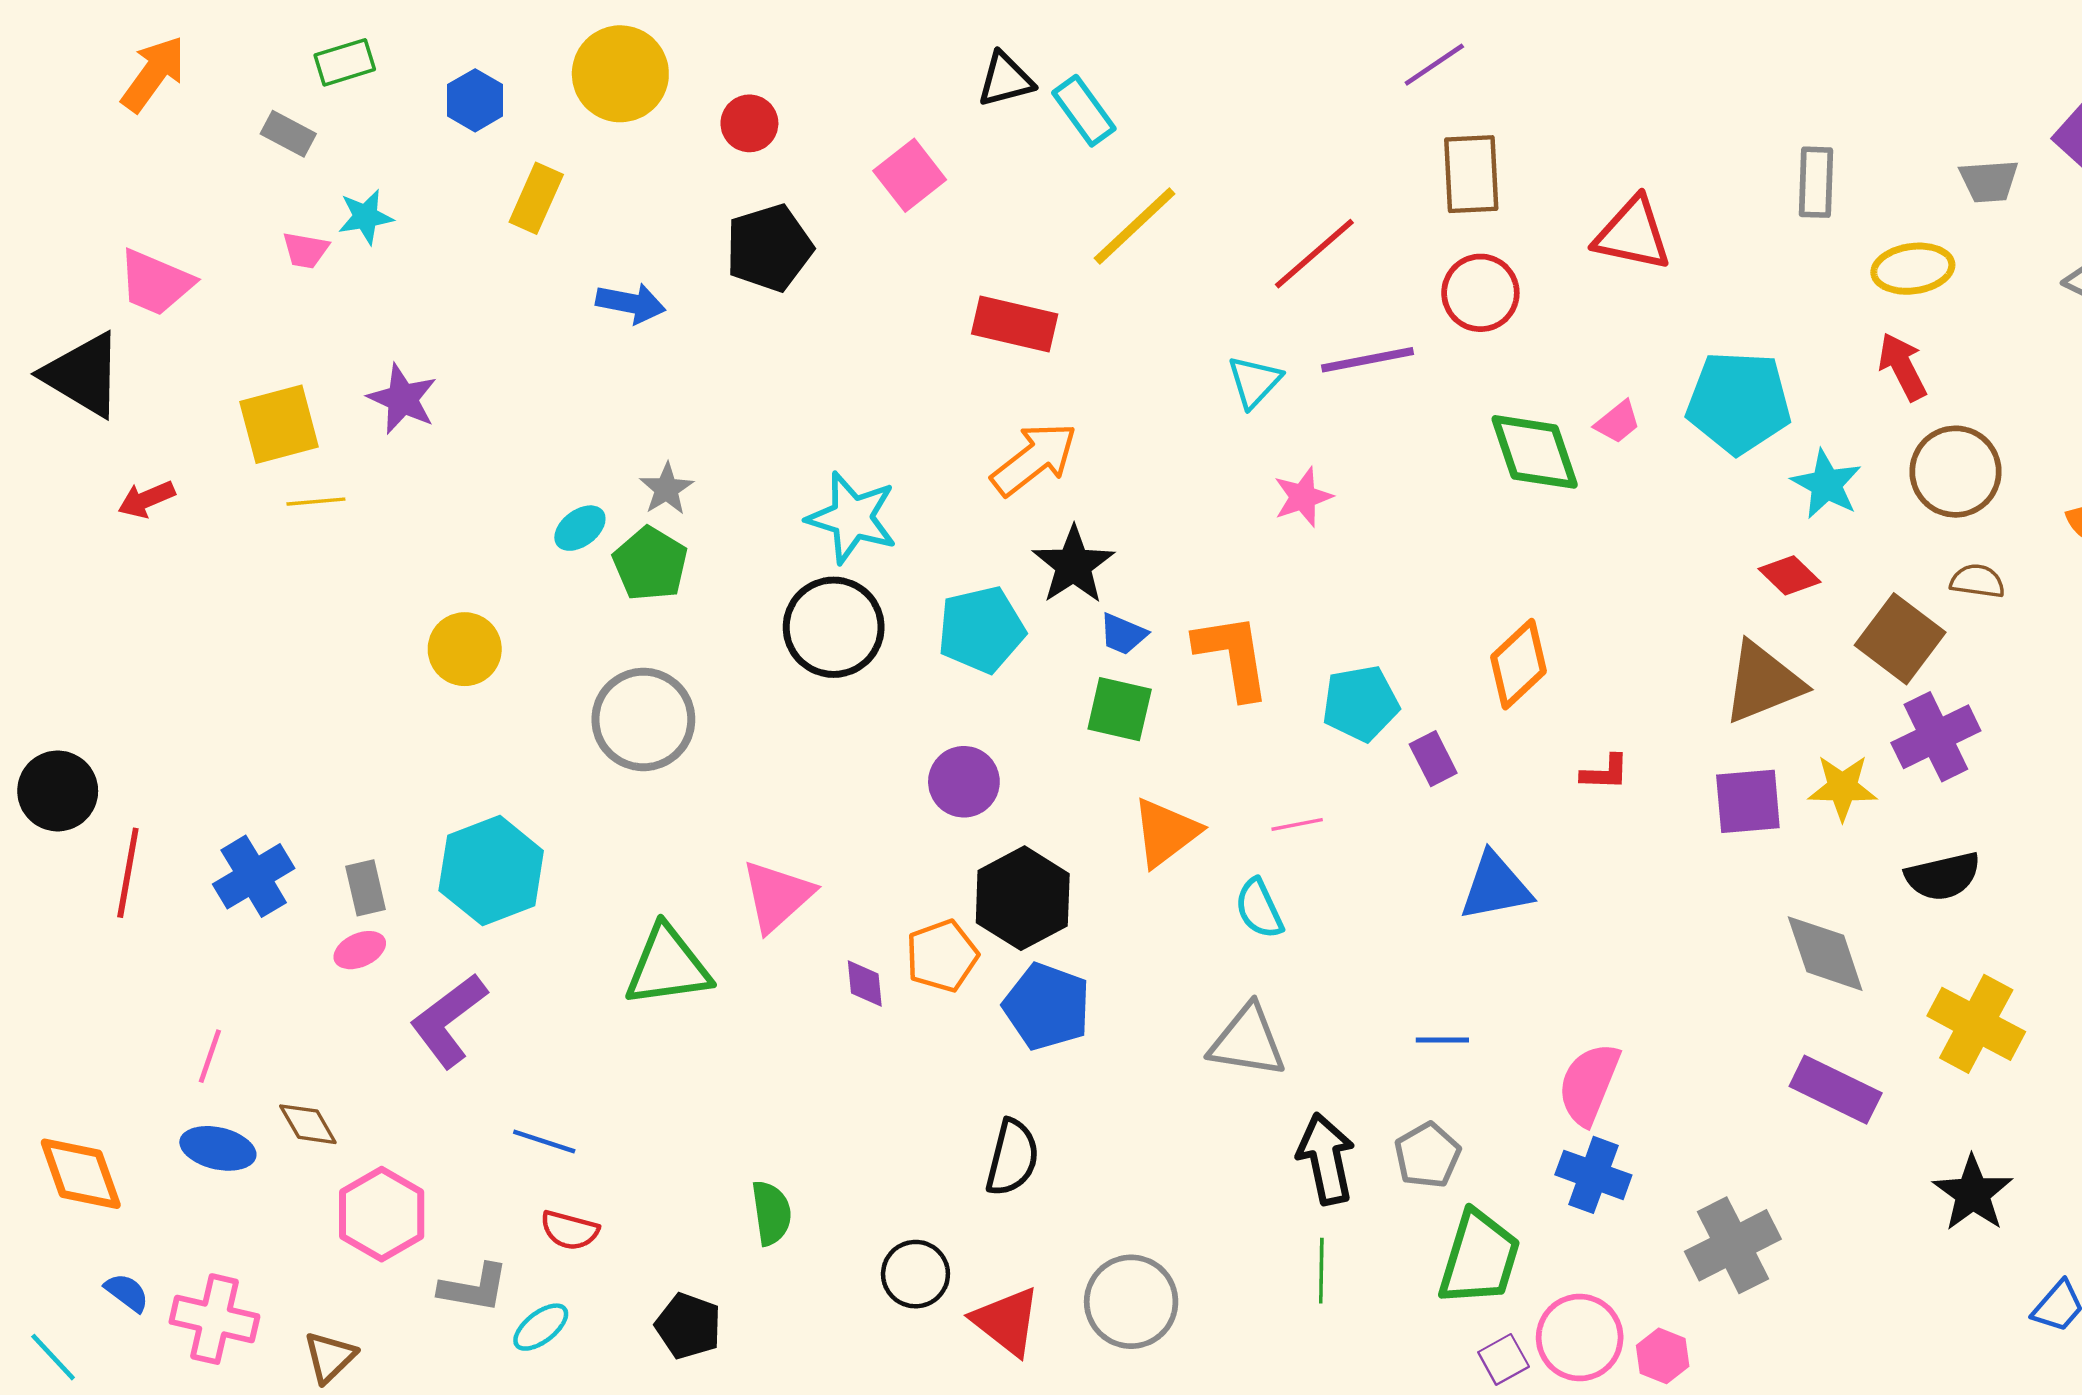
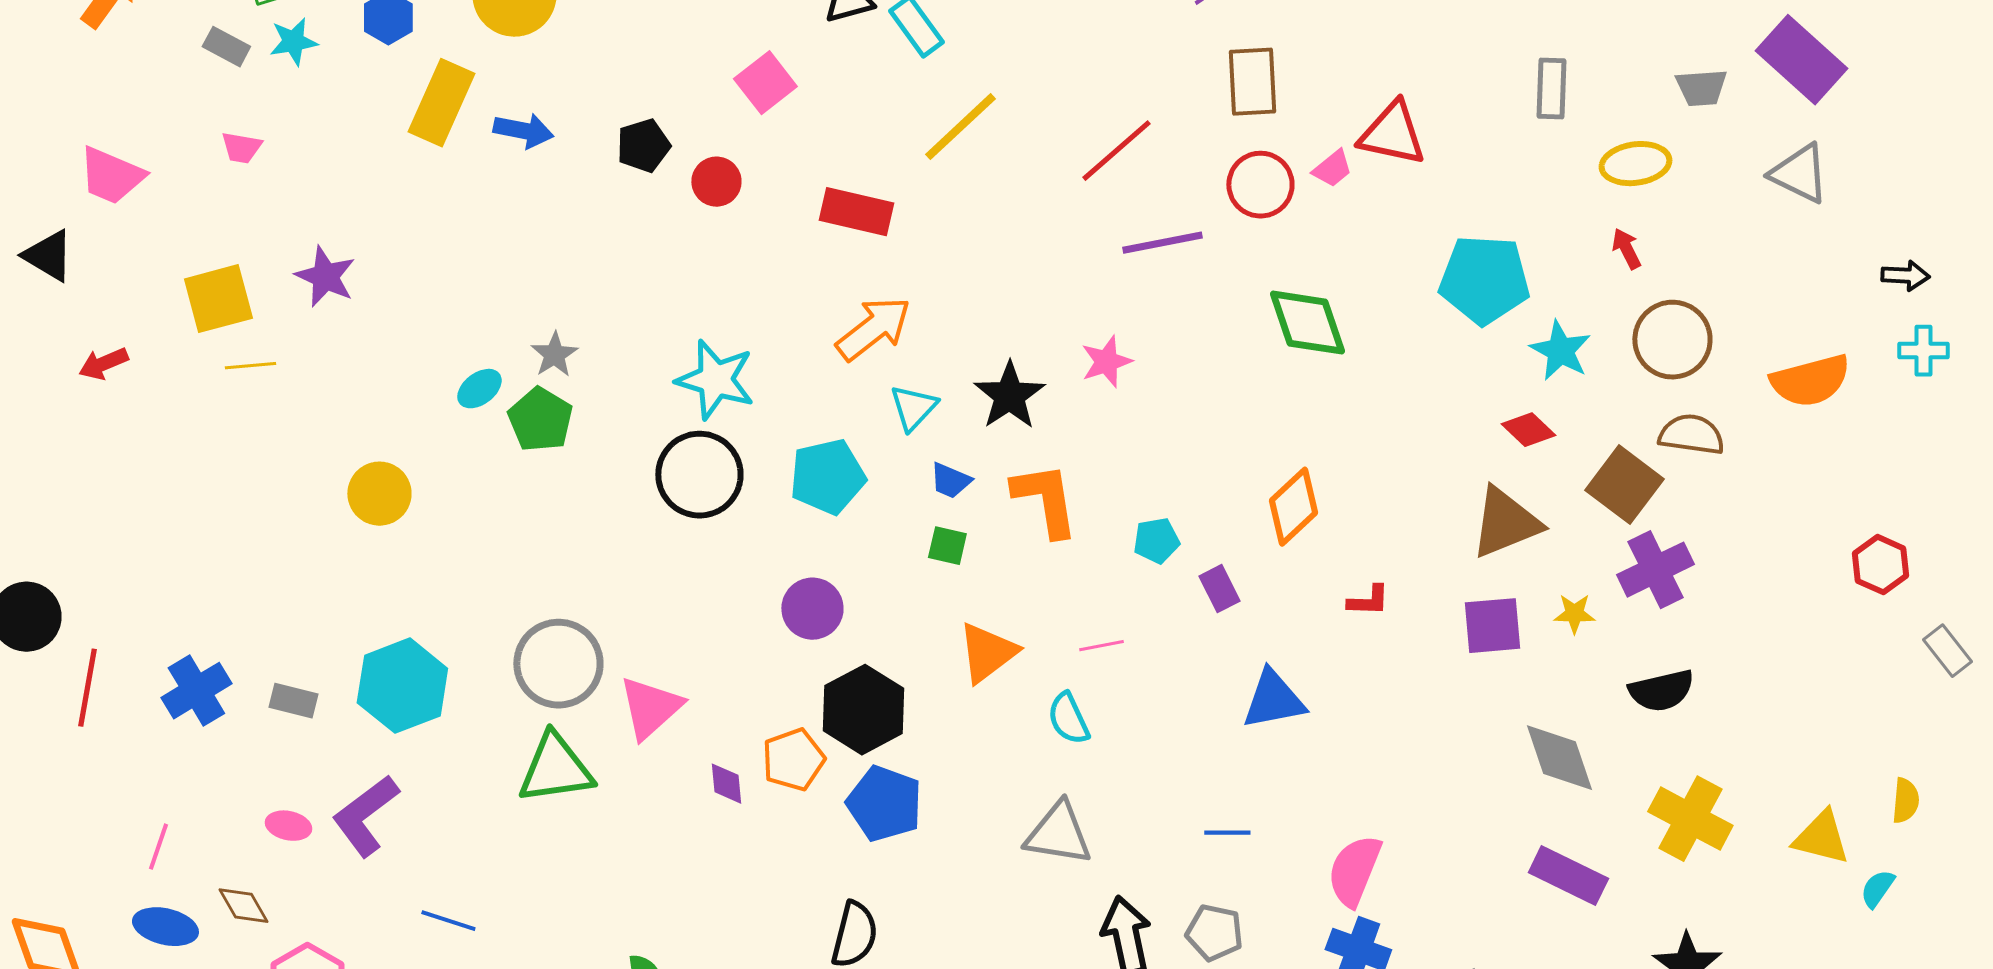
red circle: (749, 123) -> (716, 182), moved
yellow rectangle: (536, 198) -> (441, 103), size x1.4
cyan star: (366, 217) -> (293, 42), moved
black pentagon: (769, 248) -> (643, 146), size x0.7
blue arrow: (631, 303) -> (523, 131), moved
red arrow: (1902, 367) -> (1626, 249), size x0.7
black triangle: (83, 375) -> (48, 256), size x0.7
cyan triangle: (1254, 382) -> (913, 408), moved
pink trapezoid: (1618, 422) -> (1332, 169), moved
black star: (1073, 565) -> (1009, 396), moved
brown semicircle: (1977, 581) -> (1691, 435), size x1.4
cyan pentagon: (1361, 703) -> (1156, 541), size x0.7
green square: (1120, 709) -> (947, 546), size x0.7
gray circle: (643, 719) -> (558, 664), moved
yellow star: (1842, 788) -> (1574, 614), size x0.7
gray rectangle: (366, 888) -> (293, 701), turned -63
pink ellipse: (360, 950) -> (288, 826), moved, turned 36
gray pentagon: (1427, 1155) -> (1214, 933), turned -30

